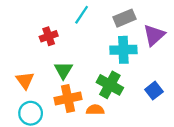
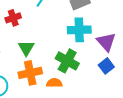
purple triangle: (154, 35) -> (106, 42), moved, turned -30

